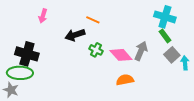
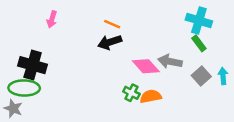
black arrow: (75, 35) -> (110, 42), moved
green cross: (96, 50) -> (131, 93), moved
gray arrow: (141, 51) -> (170, 61), turned -102
gray square: (172, 55) -> (201, 76), moved

